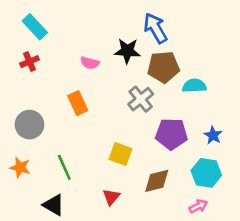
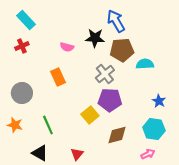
purple pentagon: (171, 134) -> (110, 100), moved
yellow square: (121, 154) -> (90, 115), turned 30
red triangle: (111, 197) -> (77, 154), moved

